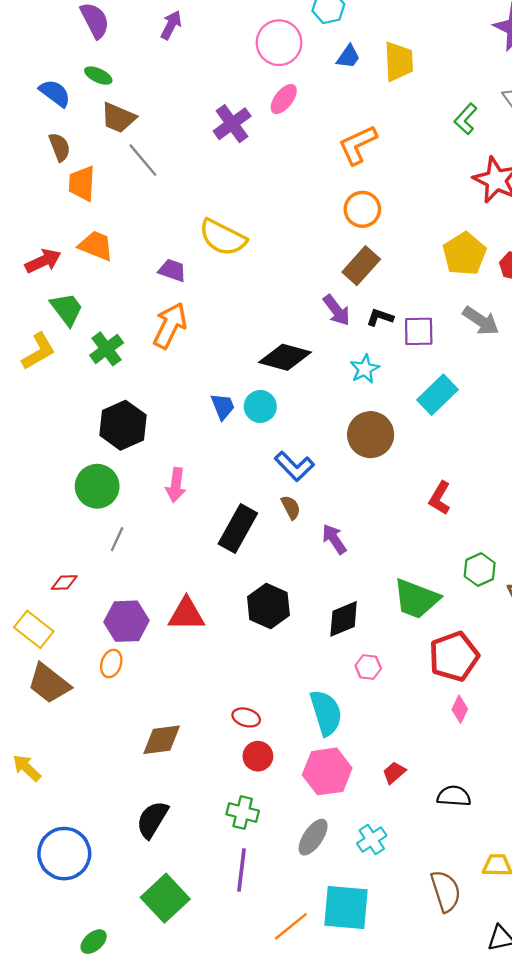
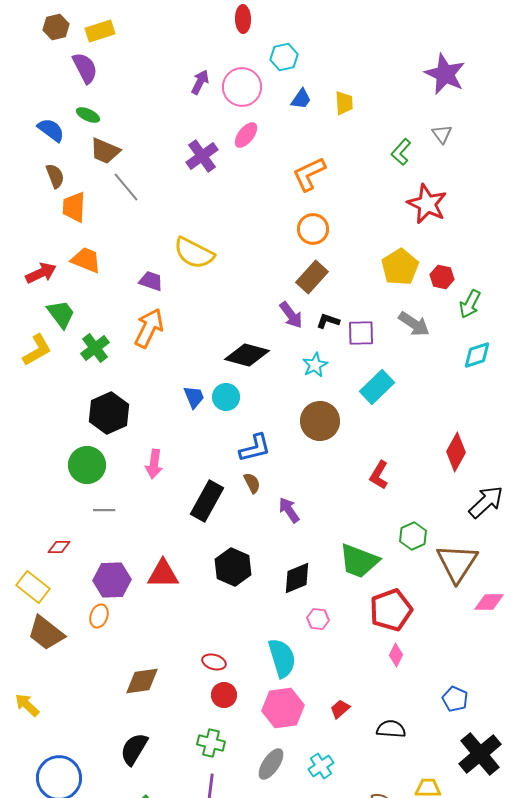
purple arrow: (171, 25) -> (200, 82), moved
yellow trapezoid: (399, 61) -> (344, 103), size x0.7
blue L-shape: (294, 466) -> (255, 448), turned -60
gray line: (117, 539) -> (104, 510), turned 65

